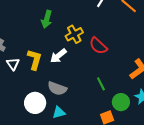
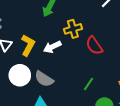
green line: (101, 84) -> (89, 84), turned 48
white circle: (35, 103) -> (20, 75), moved

